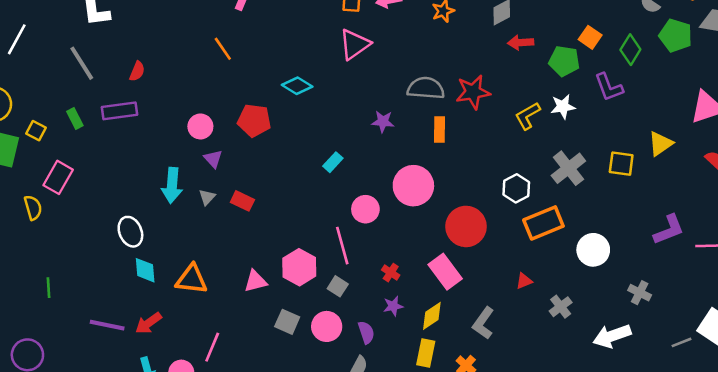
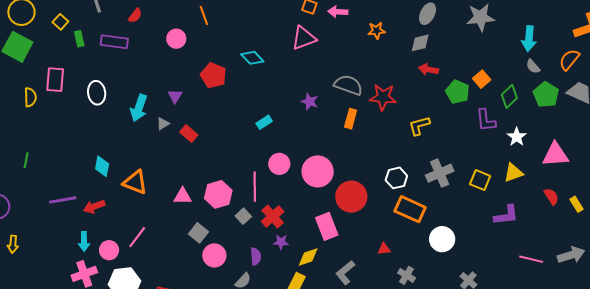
white star: (563, 107) -> (517, 137), moved, turned 30
pink circle: (200, 126) -> (176, 39), moved
yellow square: (36, 131) -> (60, 22), moved
pink rectangle: (58, 177) -> (55, 80), turned -40
pink circle: (413, 186) -> (318, 171), moved
orange rectangle: (543, 223) -> (410, 209), turned 32
purple L-shape: (669, 230) -> (506, 215), moved
white ellipse: (130, 232) -> (97, 93), moved
red cross: (391, 273) -> (273, 216), moved, size x1.6
gray cross: (561, 307) -> (407, 275), turned -36
purple line: (107, 325) -> (63, 200), turned -36
pink circle: (327, 326) -> (214, 255), moved

